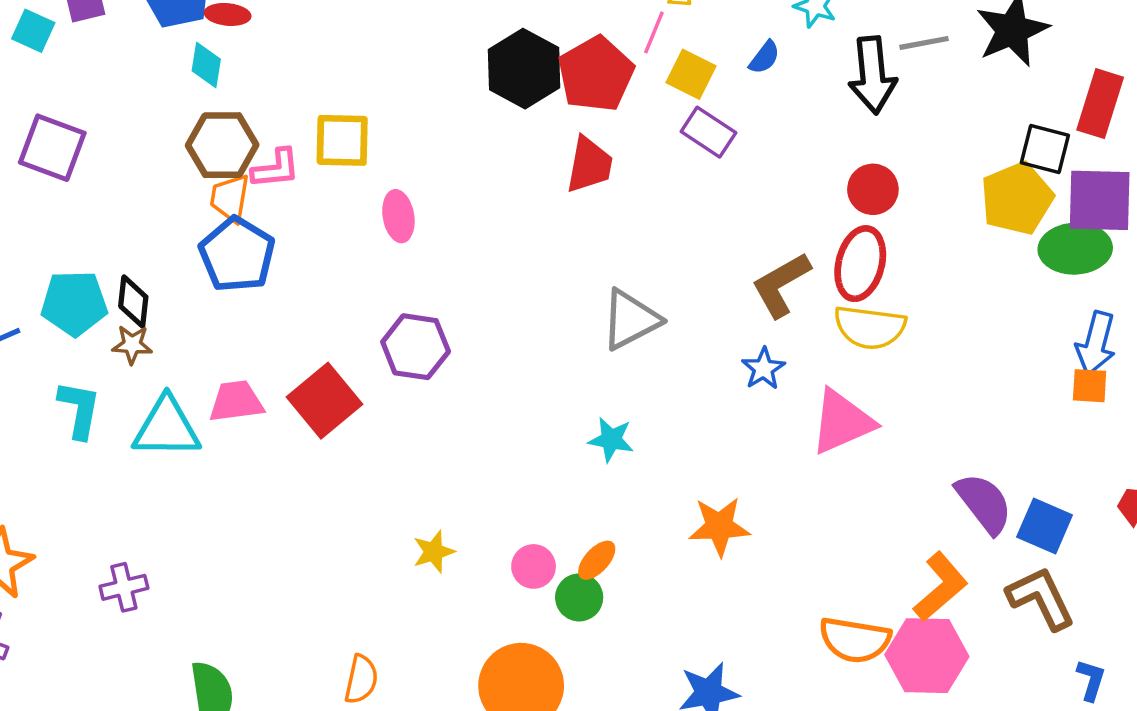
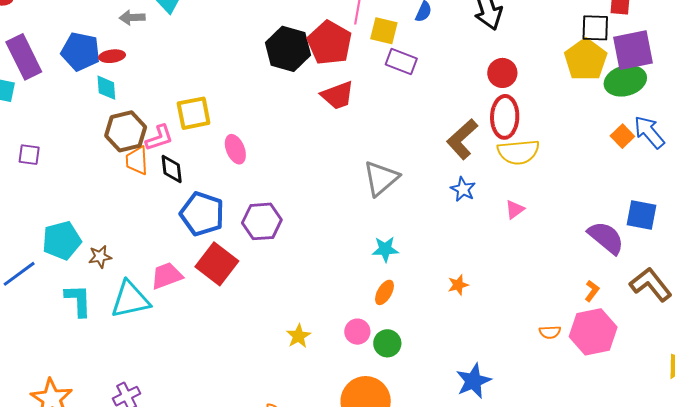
purple square: (52, 148) -> (29, 155), size x0.6
red trapezoid: (589, 165) -> (338, 95), turned 72
blue pentagon: (237, 255) -> (202, 214), moved
black diamond: (133, 302) -> (172, 169), moved
blue arrow: (1096, 343) -> (649, 132), turned 138
orange square: (1090, 386) -> (622, 136), moved, turned -35
pink triangle: (842, 422) -> (515, 209), size x0.5
orange star: (719, 526) -> (458, 285), size x0.6
blue square: (1045, 526) -> (641, 215), moved
orange ellipse: (597, 560) -> (384, 292), moved
orange L-shape: (940, 587) -> (592, 291), size x0.5
orange semicircle: (855, 640) -> (550, 332), size x0.5

